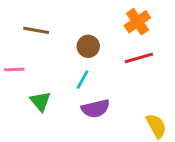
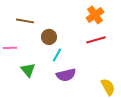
brown circle: (88, 46) -> (49, 37), moved

